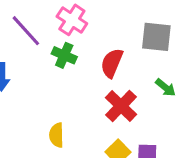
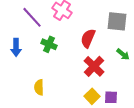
green cross: (64, 55) -> (49, 44), moved
yellow semicircle: (57, 135) -> (39, 87), moved

